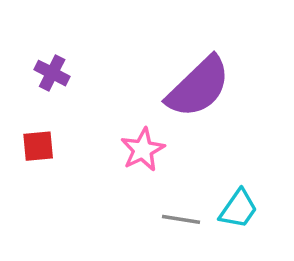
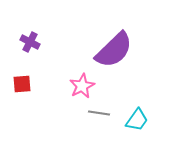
gray line: (181, 219) -> (99, 113), moved

